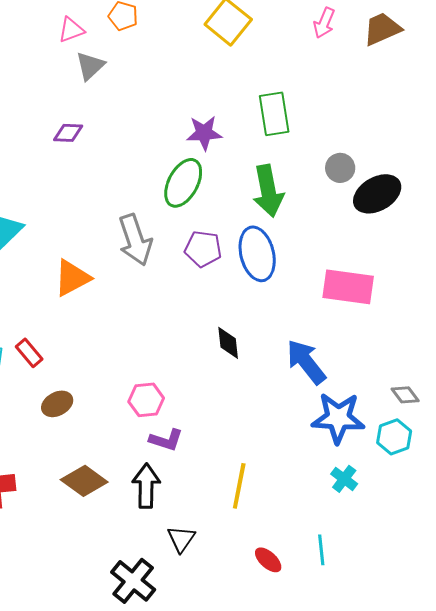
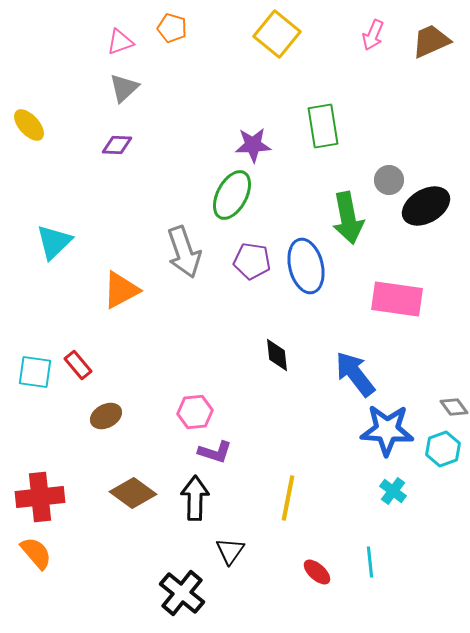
gray triangle: (90, 66) -> (124, 88), moved
green arrow: (268, 191) -> (348, 218), moved

